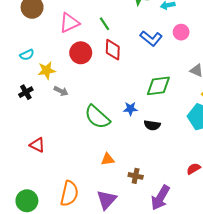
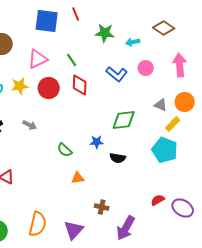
yellow star: (47, 70) -> (20, 86), moved
green semicircle: (97, 117) -> (65, 150), size x0.6
orange triangle: (108, 159) -> (78, 178), moved

